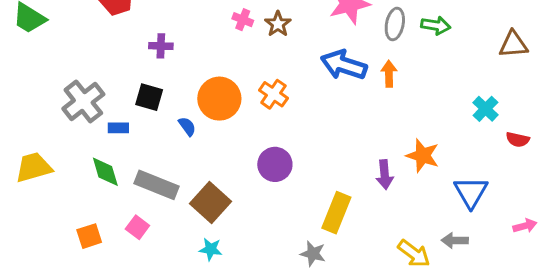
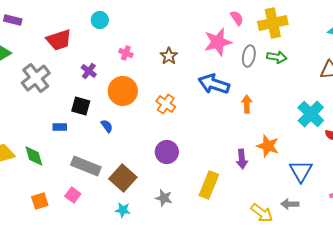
pink cross: (243, 20) -> (126, 53), moved
purple cross: (161, 46) -> (89, 71), turned 35
orange arrow: (389, 74) -> (247, 104), moved
orange circle: (219, 99) -> (123, 91), moved
gray cross: (83, 102) -> (36, 78), moved
cyan cross: (486, 109) -> (311, 114), size x1.5
green diamond: (105, 172) -> (34, 156), moved
gray star: (313, 254) -> (164, 198), moved

